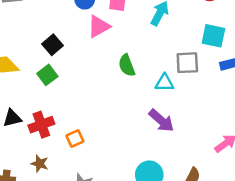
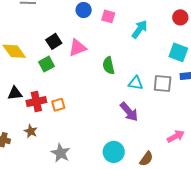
pink triangle: (99, 26) -> (77, 48), moved
gray square: (187, 63) -> (163, 84), moved
orange square: (75, 139) -> (58, 105), moved

